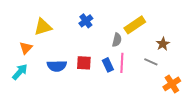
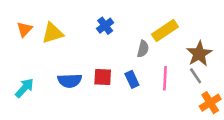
brown star: (163, 44) -> (199, 54), size x1.5
orange triangle: (26, 48) -> (24, 29), moved
gray line: (151, 62) -> (196, 76), moved, turned 32
pink line: (122, 63) -> (165, 78), moved

